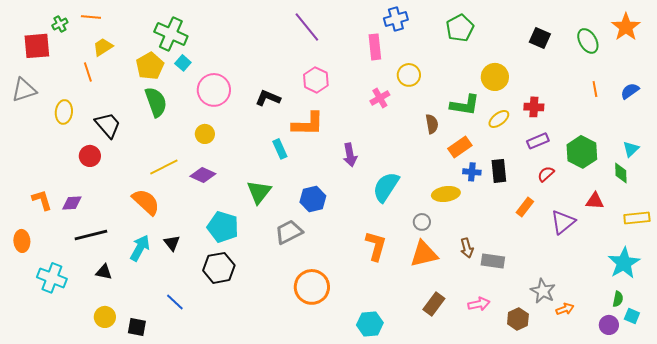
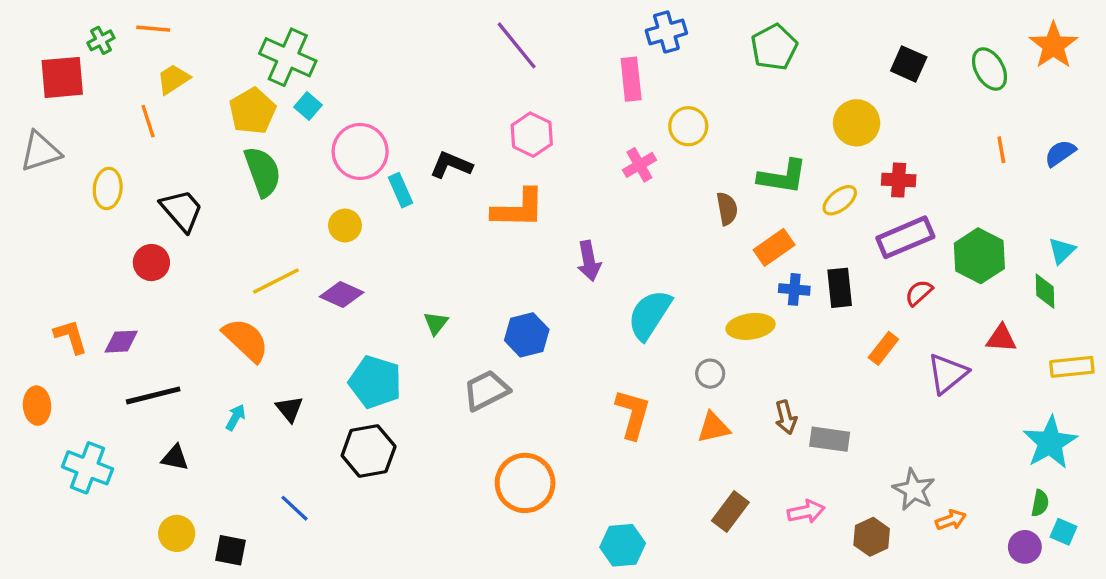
yellow circle: (495, 77) -> (857, 123), moved
purple rectangle: (538, 141) -> (905, 237), size x1.5
cyan rectangle: (280, 149) -> (401, 190), moved
green triangle: (259, 192) -> (436, 323), size x0.6
cyan arrow: (140, 248) -> (236, 417), size x0.6
orange triangle: (424, 254) -> (714, 427), size x0.7

